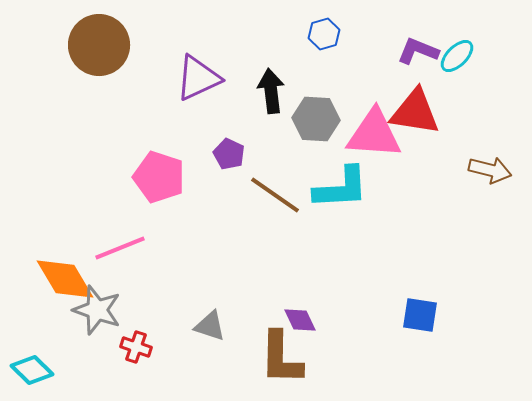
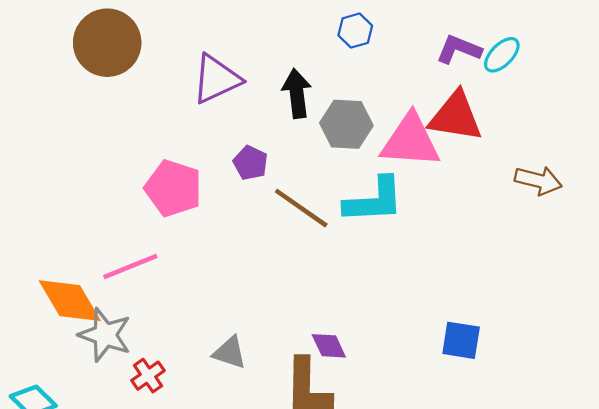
red cross: (136, 347) -> (148, 376), turned 36

